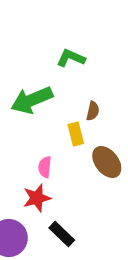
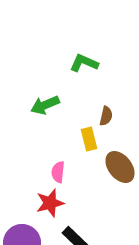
green arrow: (32, 100) -> (45, 105), size x0.7

